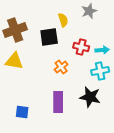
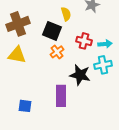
black square: (49, 37) -> (52, 31), turned 30
orange cross: (61, 67) -> (57, 52), moved
black star: (90, 97) -> (80, 75), moved

